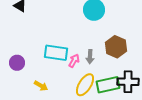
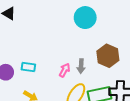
cyan rectangle: (56, 53) -> (28, 67), moved, size x0.6

